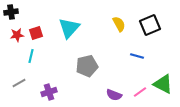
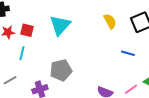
red square: (36, 33) -> (27, 30), turned 32
gray pentagon: (87, 66) -> (61, 70), moved

